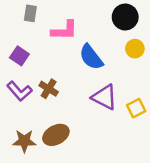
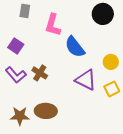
pink L-shape: (64, 30) -> (53, 25), turned 105
yellow circle: (135, 49) -> (111, 62), moved
brown ellipse: (56, 135) -> (46, 111), turned 30

